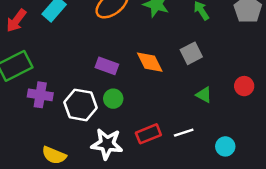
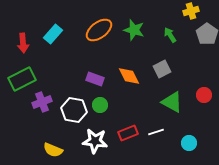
red arrow: (16, 21) -> (23, 43), turned -42
purple cross: (40, 95) -> (42, 102), turned -30
green triangle: (204, 95) -> (172, 102), size x1.6

